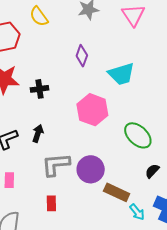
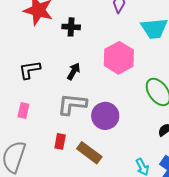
black arrow: (38, 133) -> (74, 71), moved
brown rectangle: (117, 192) -> (89, 153), moved

